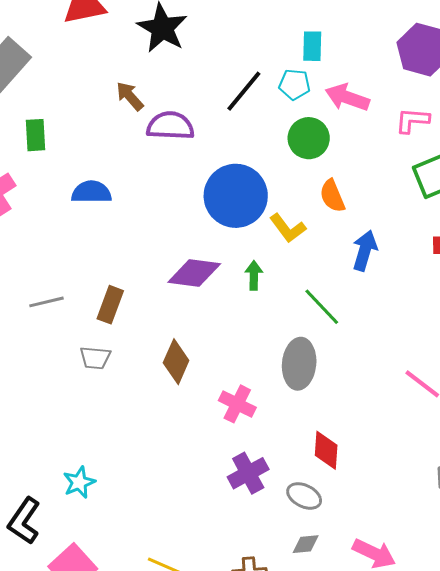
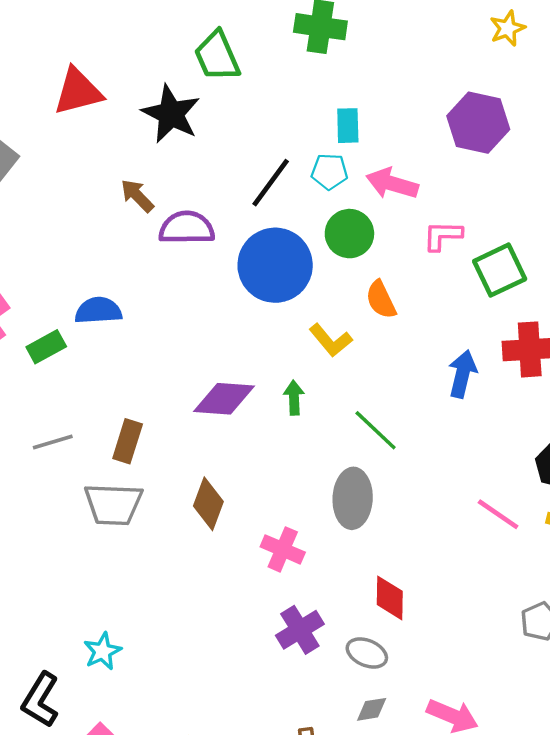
pink L-shape: (412, 120) -> (443, 236), moved
green rectangle: (36, 135) -> (46, 347), moved, turned 68
blue circle: (236, 196) -> (275, 265), moved
blue arrow: (365, 251) -> (462, 374), moved
gray trapezoid: (95, 358) -> (113, 504), size x1.6

